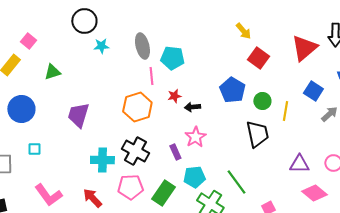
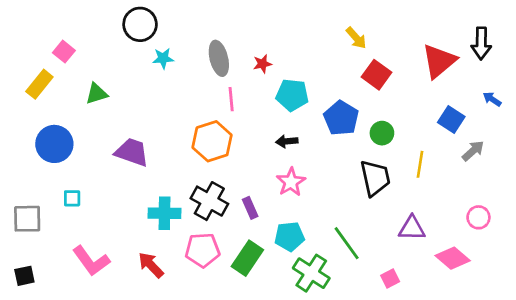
cyan pentagon: (172, 58) -> (292, 95), moved
red star: (174, 96) -> (262, 64), moved
yellow line: (285, 111) -> (420, 164), moved
purple trapezoid: (78, 115) -> (132, 152), turned 92
purple rectangle: (175, 152) -> (250, 208), moved
purple triangle: (299, 164) -> (412, 228), moved

